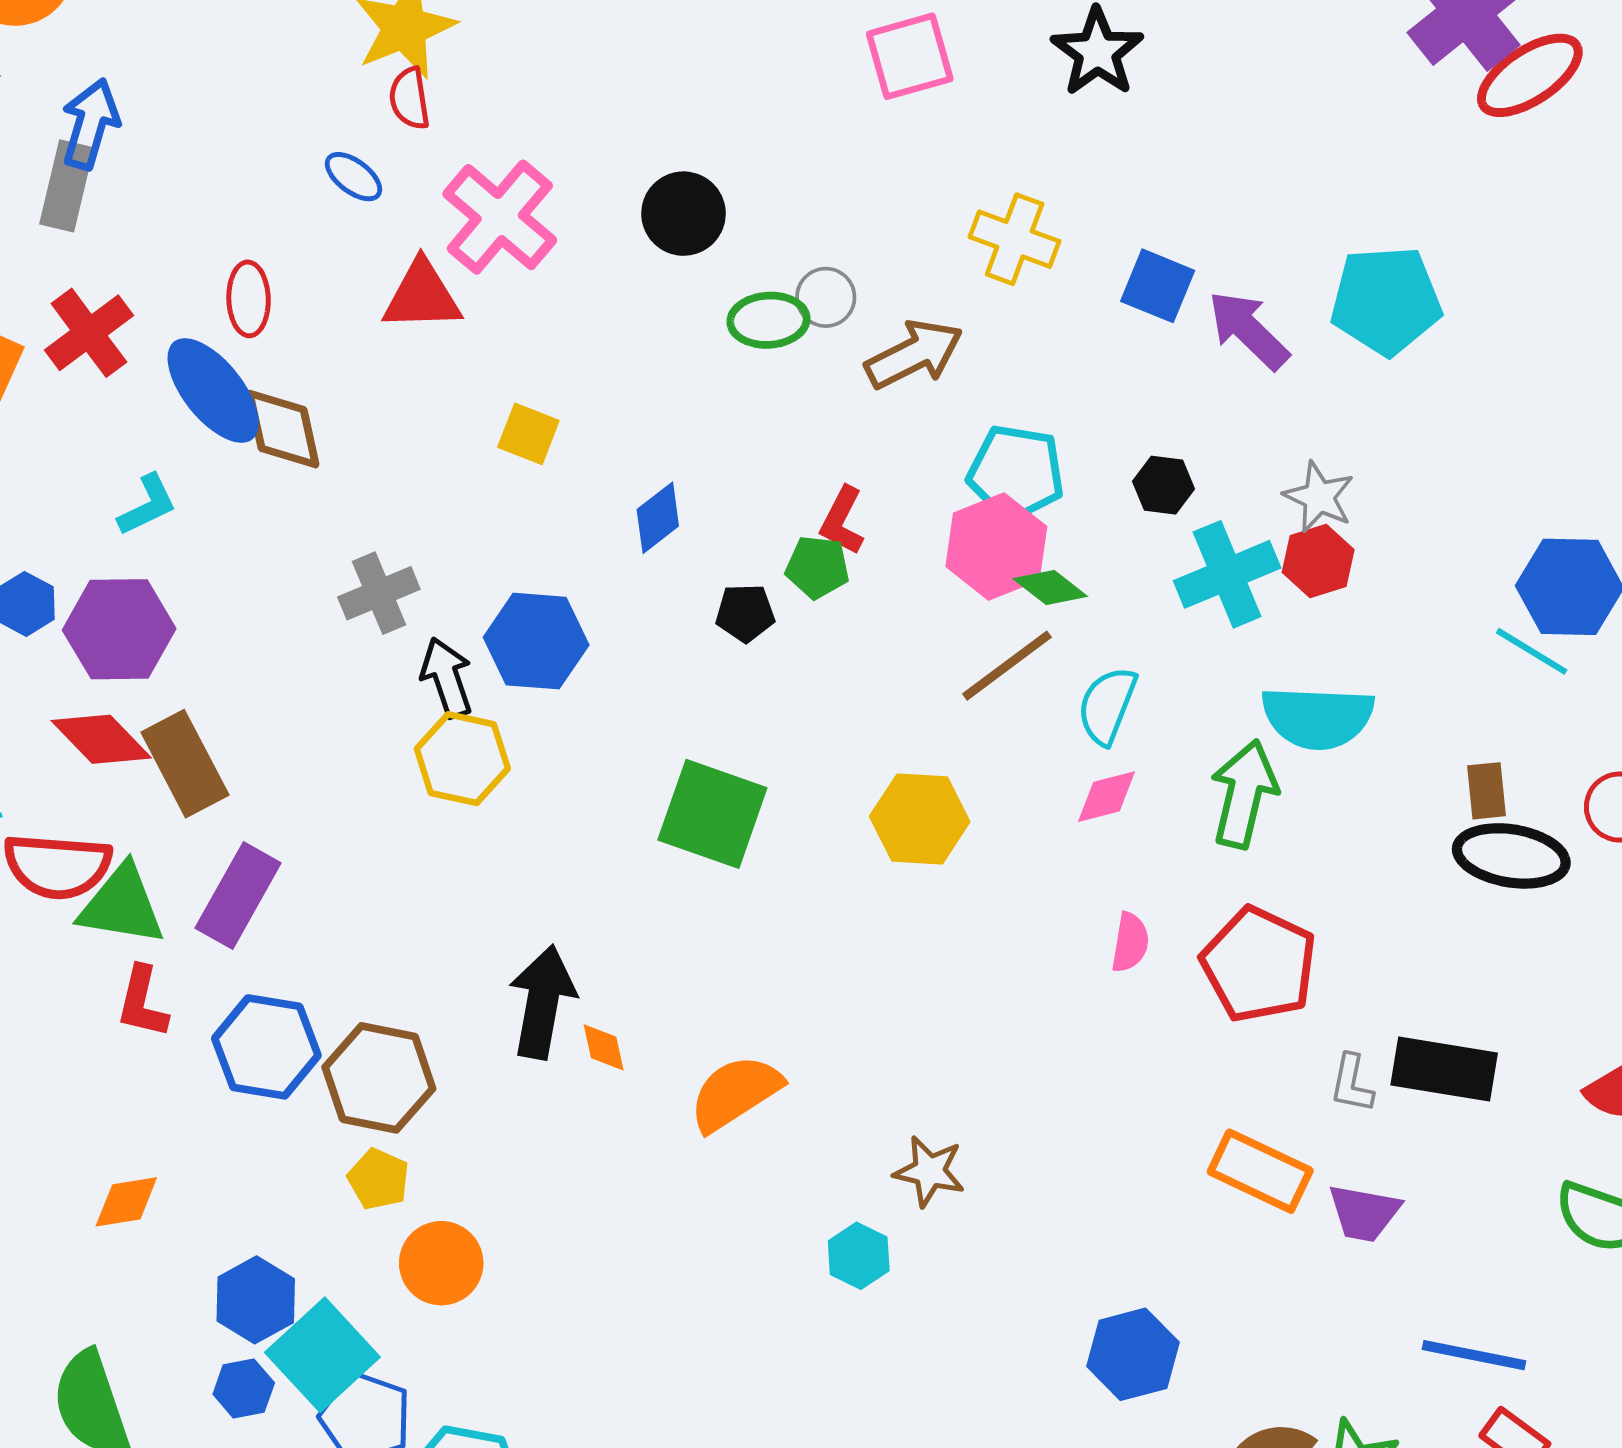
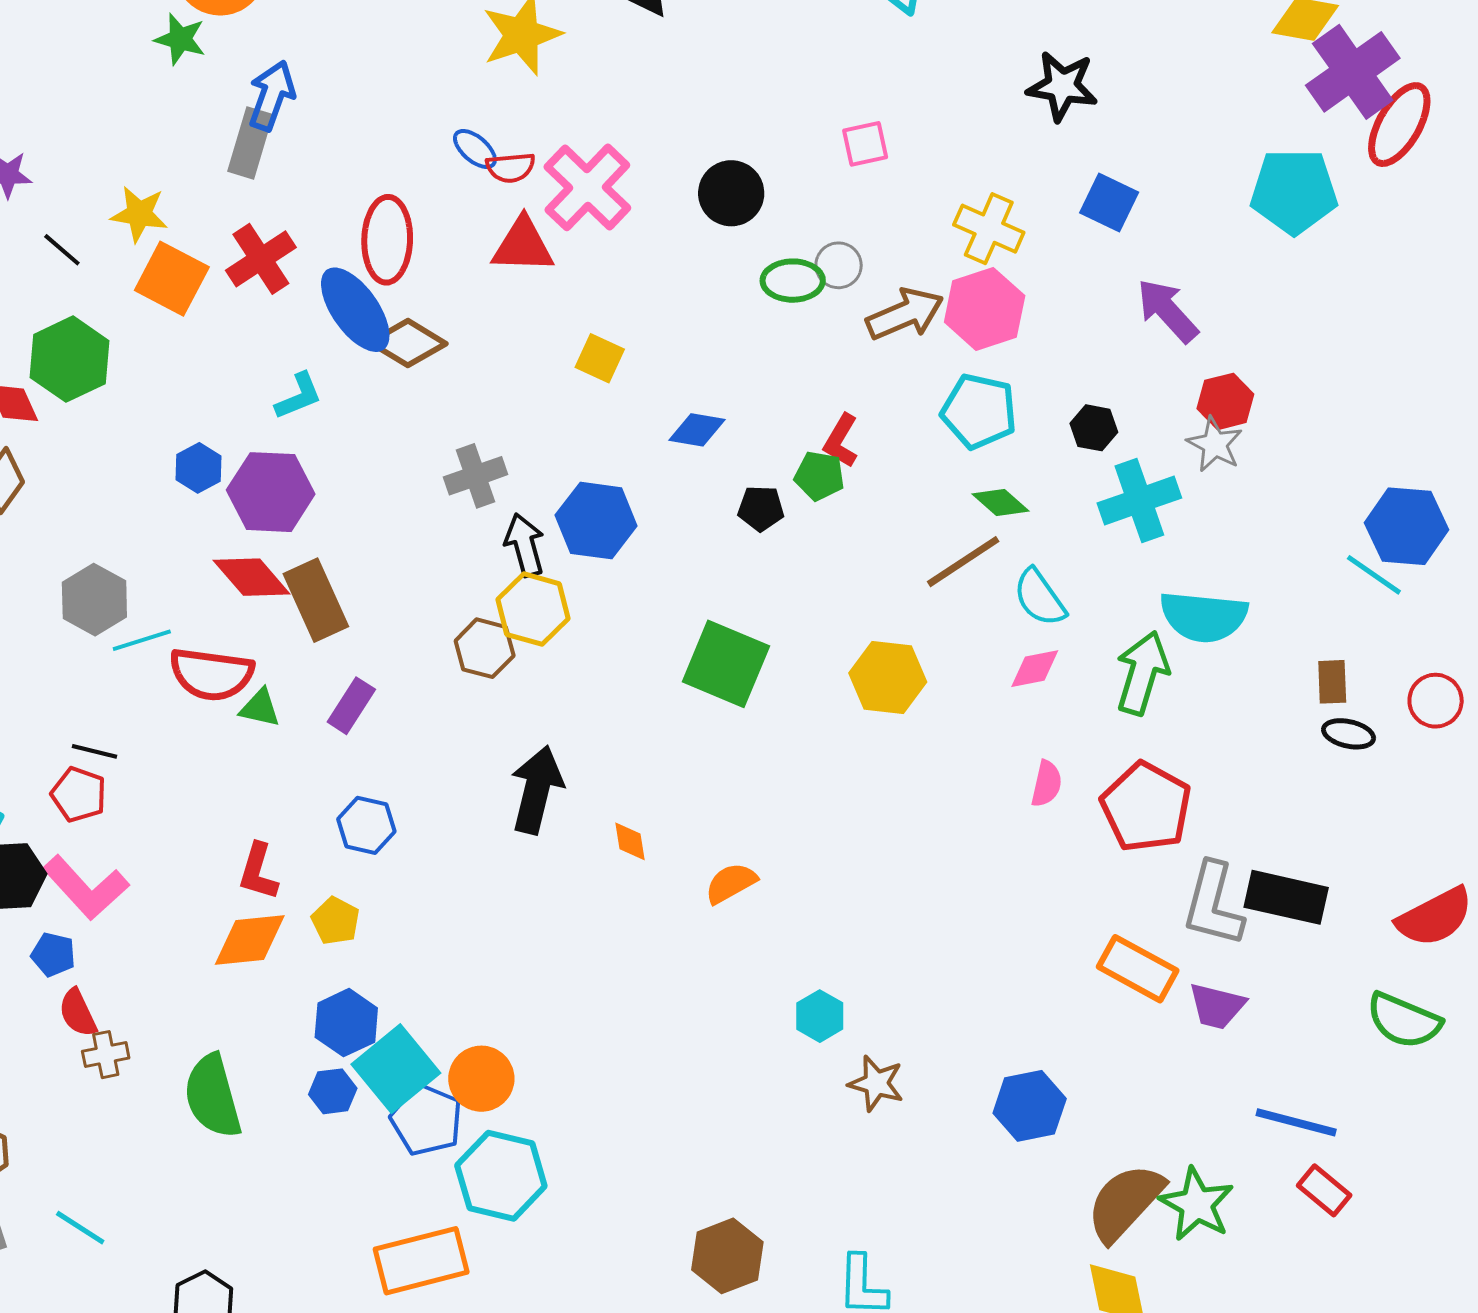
black star: (1097, 52) -> (1062, 86), turned -30
pink square: (910, 56) -> (865, 144), moved, size x0.7
red ellipse: (1530, 75) -> (1399, 125), turned -30
red semicircle: (409, 98) -> (511, 168), moved, turned -90
blue square: (1158, 286) -> (1109, 203), moved
red ellipse: (249, 299) -> (387, 240), size x1.5
cyan pentagon: (1386, 301) -> (1294, 191), moved
brown diamond: (283, 429) -> (408, 343), turned -50
blue diamond: (658, 518) -> (697, 430), turned 44
pink hexagon: (996, 547) -> (985, 309), moved
red hexagon: (1318, 561) -> (1225, 401), moved
cyan semicircle: (1107, 706) -> (1040, 598), turned -60
black ellipse: (1511, 856) -> (1349, 734), size x0.6
purple rectangle: (238, 896) -> (351, 706), size x0.7
green triangle: (122, 905) -> (260, 708), size x0.6
red L-shape: (142, 1002) -> (258, 872), moved
black arrow: (542, 1002) -> (537, 790), moved
blue hexagon: (266, 1047) -> (366, 825), size x0.7
brown hexagon: (379, 1078) -> (485, 648), moved, size x0.7
gray L-shape: (1352, 1083) -> (1213, 904), size x1.8
orange semicircle: (735, 1093) -> (731, 883), size x0.7
brown star: (929, 1171) -> (876, 1083), moved
yellow pentagon: (378, 1179) -> (336, 921), moved
orange diamond: (126, 1202) -> (250, 940), size x1.4
orange circle: (441, 1263) -> (481, 1079), moved

